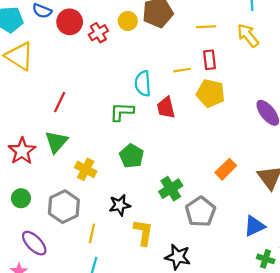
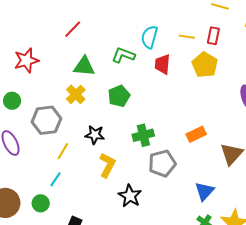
green triangle: (56, 142) -> (84, 66), moved, turned 35
blue triangle: (254, 226) -> (204, 191), turned -40

